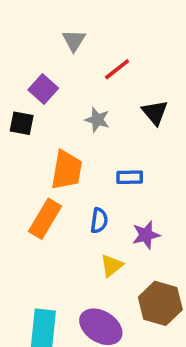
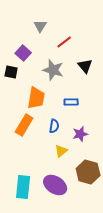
gray star: (97, 120) -> (53, 70), size x1.5

